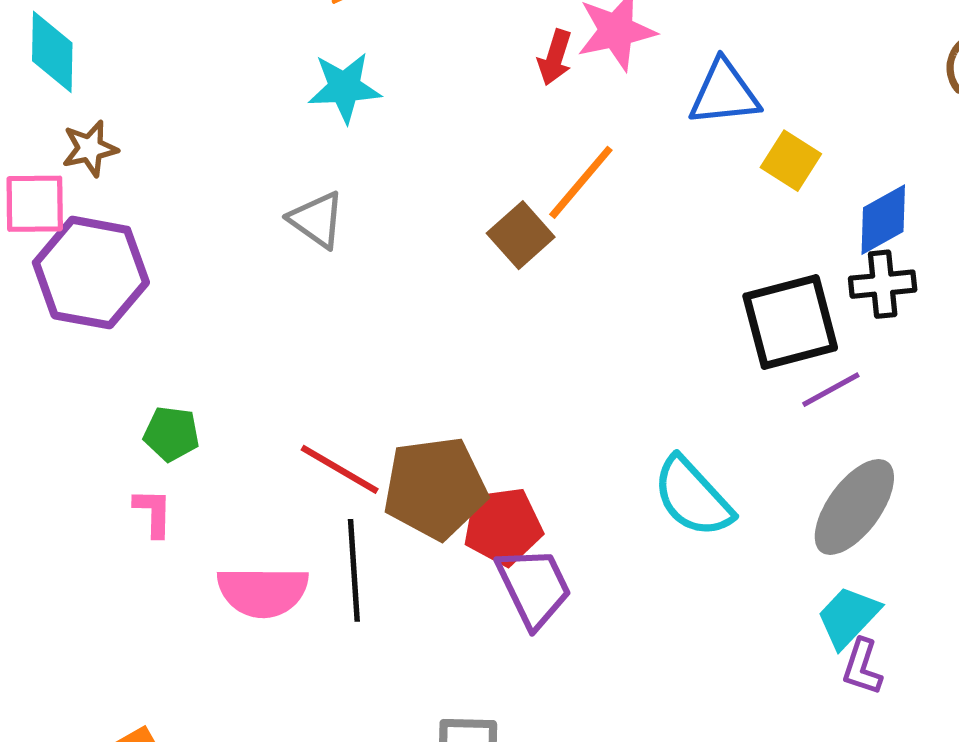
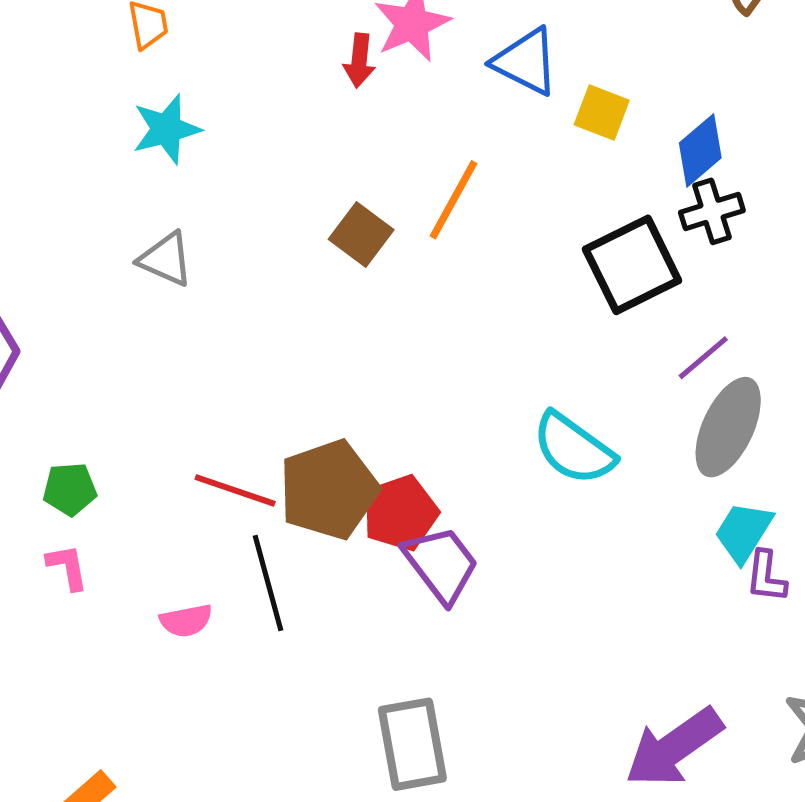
blue triangle: (724, 93) -> (526, 62), turned 44
orange line: (581, 182) -> (453, 200), moved
purple line: (831, 390) -> (703, 358), moved
pink semicircle: (263, 592) -> (186, 621), size x0.6

